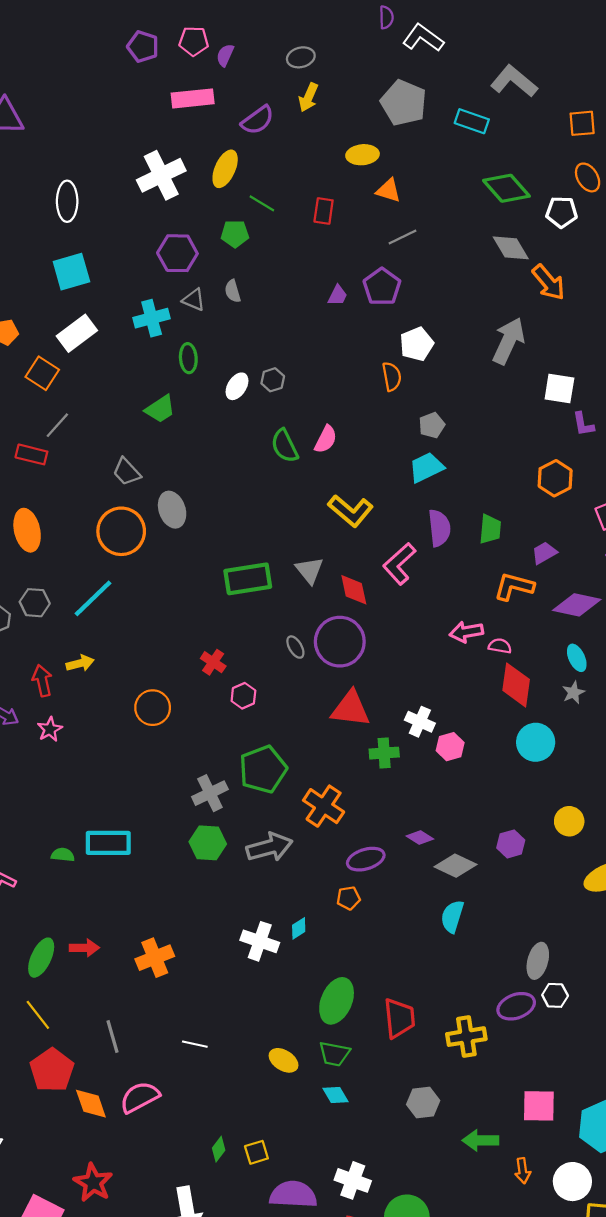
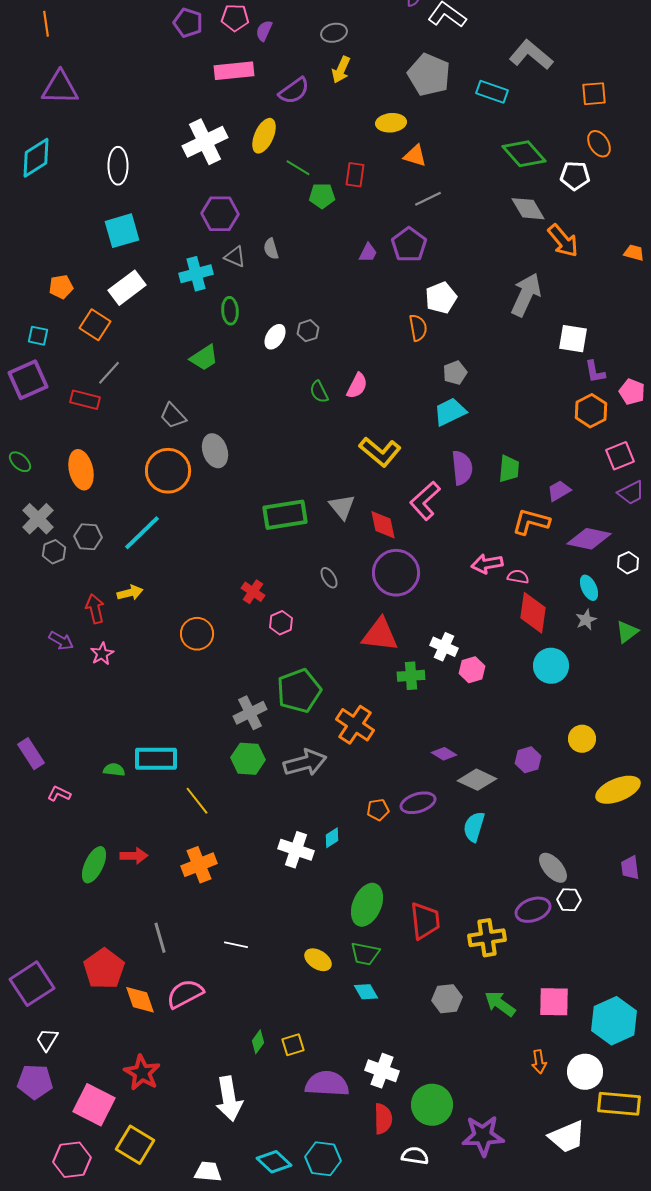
green pentagon: (235, 234) -> (322, 196), moved
green semicircle: (285, 446) -> (319, 392), size x0.7
orange hexagon: (555, 478) -> (591, 411), moved
purple circle: (340, 642) -> (396, 573), moved
purple ellipse: (366, 859) -> (418, 803), moved
gray ellipse: (538, 961) -> (553, 868), turned -56
yellow line: (38, 1015) -> (197, 801), moved
green arrow: (480, 1140) -> (500, 1004), moved, turned 36

